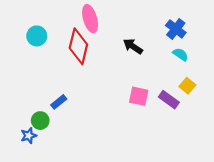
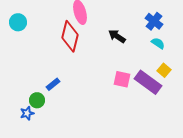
cyan circle: (37, 36) -> (18, 22), moved
purple rectangle: (169, 100) -> (148, 82), size x1.5

